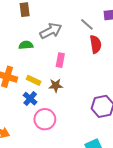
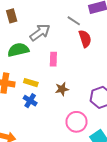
green semicircle: (26, 45) -> (18, 50), size x1.5
brown star: (56, 85) -> (62, 89), moved
pink circle: (45, 119) -> (77, 122), moved

